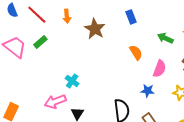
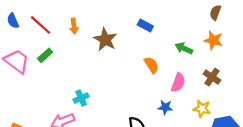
blue rectangle: (131, 17) -> (145, 26), turned -40
cyan cross: (72, 81) -> (81, 98), turned 32

